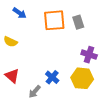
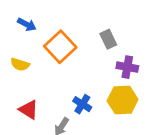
orange square: (54, 20) -> (60, 47), moved, turned -30
gray rectangle: (78, 22) -> (108, 39), moved

